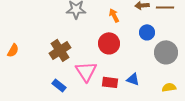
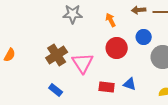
red circle: (109, 43) -> (117, 48), moved
pink triangle: (86, 71) -> (83, 63), moved

